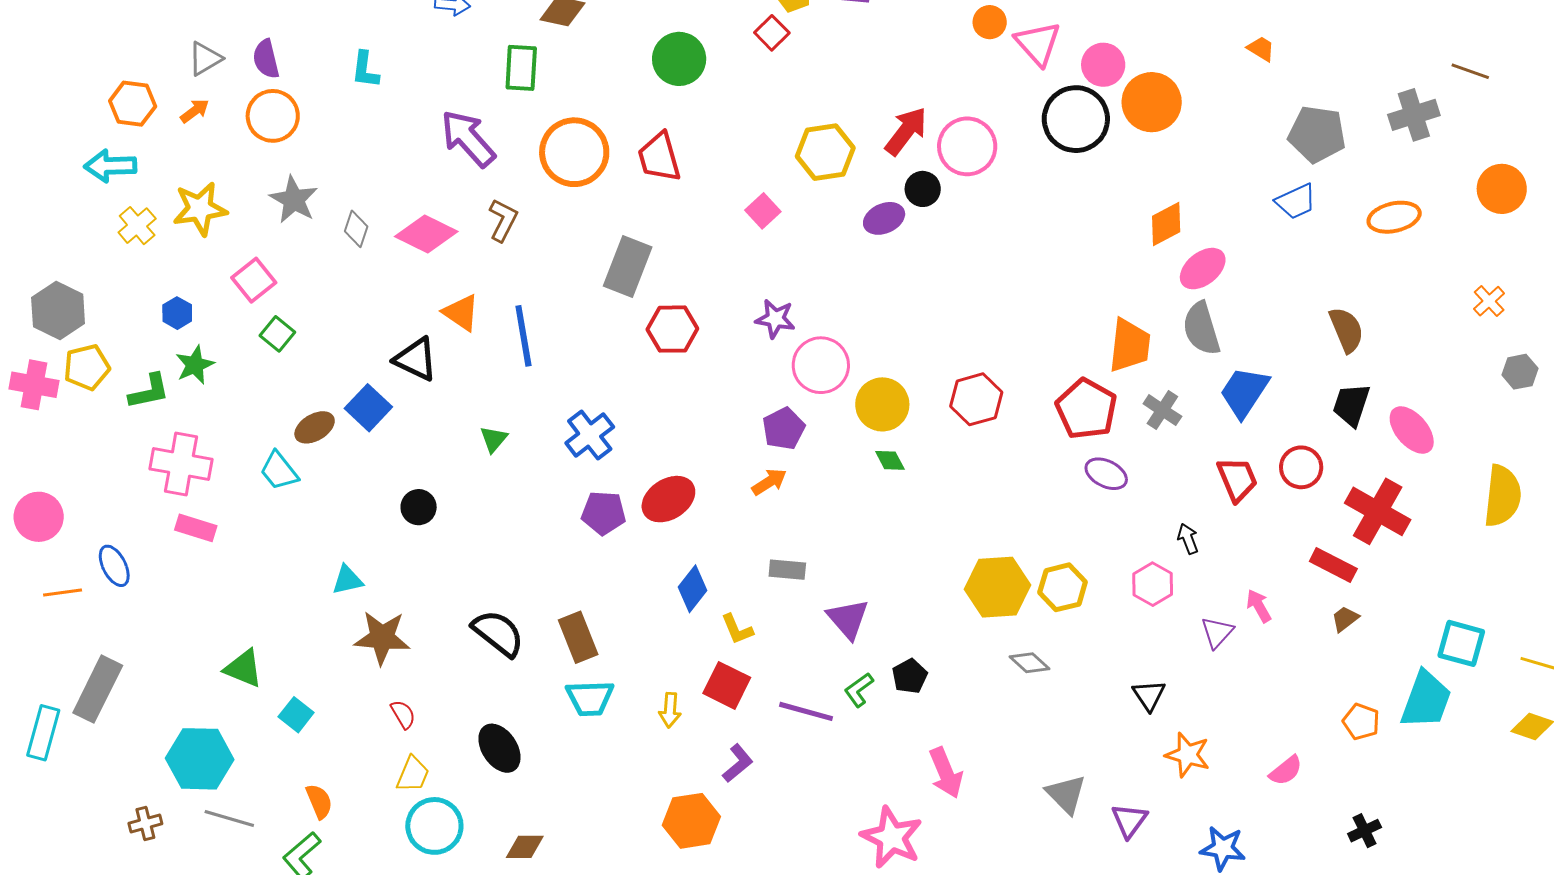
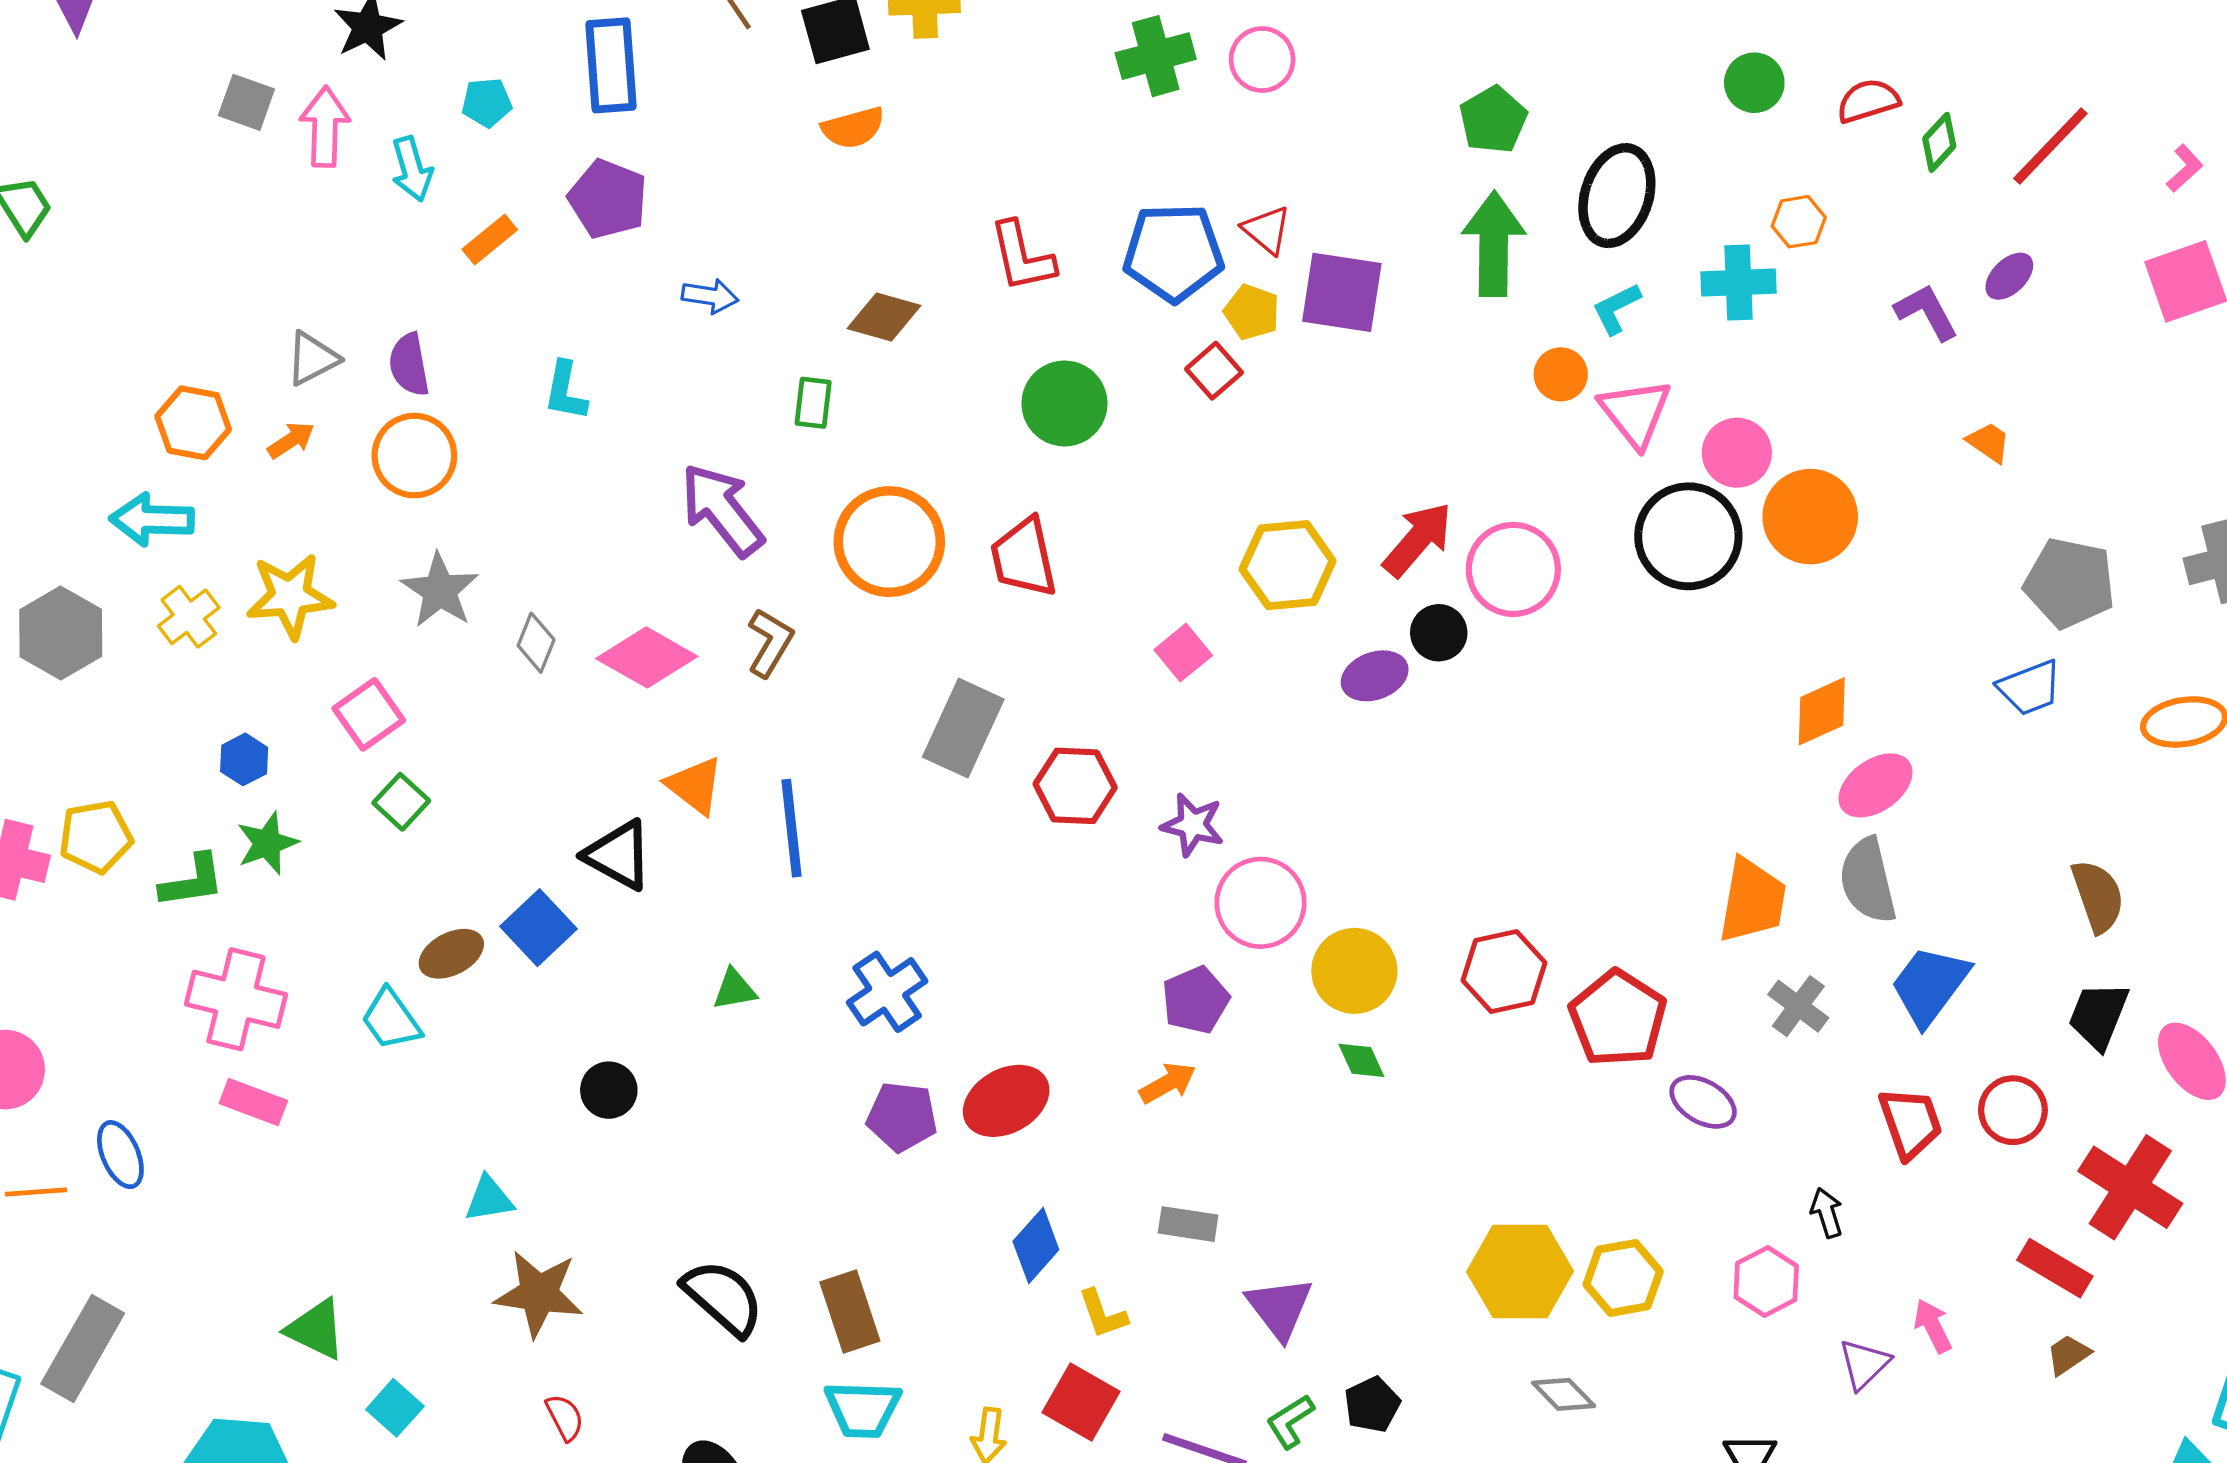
green rectangle: (521, 68) -> (813, 403), size x0.7
gray hexagon: (58, 311) -> (61, 633), moved
red hexagon: (672, 329) -> (1075, 786), moved
red pentagon: (1086, 409) -> (1618, 1018), moved
green triangle: (494, 439) -> (735, 989), turned 36

